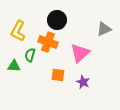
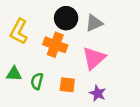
gray triangle: (104, 29) -> (94, 23), moved
green semicircle: (30, 55) -> (37, 81), moved

